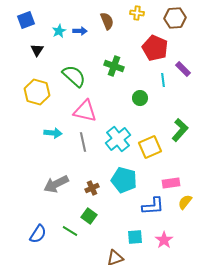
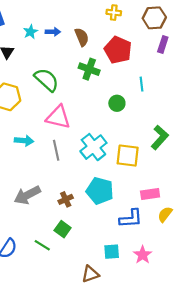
brown semicircle: (107, 21) -> (82, 37), moved
red pentagon: (155, 48) -> (118, 50), moved
purple rectangle: (183, 69) -> (163, 45), moved, turned 63
yellow square: (150, 147) -> (128, 156), turned 30

